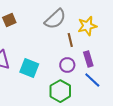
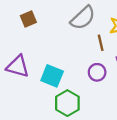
green hexagon: (60, 91) -> (67, 103), moved

